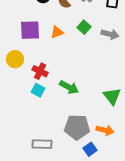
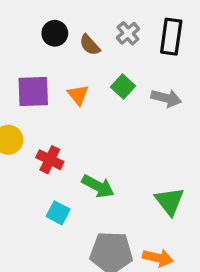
orange triangle: (57, 32) -> (78, 95), turned -48
cyan square: (38, 90) -> (58, 213), moved

